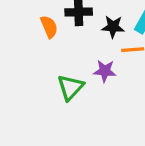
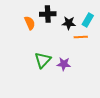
purple star: (105, 71) -> (64, 64), moved

